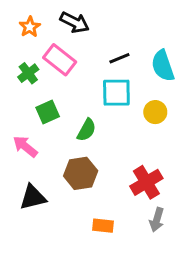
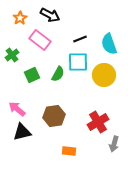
green cross: (28, 73) -> (12, 55), moved
yellow circle: (155, 112) -> (104, 75), size x1.5
green semicircle: (87, 130) -> (58, 74), moved
pink arrow: (25, 146) -> (17, 109), moved
gray arrow: (157, 220) -> (114, 144), moved

